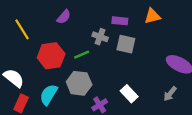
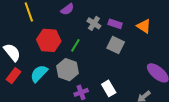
orange triangle: (152, 16) -> (144, 26), turned 35
gray cross: (100, 37) -> (94, 23), moved
green line: (82, 55) -> (75, 45), turned -48

